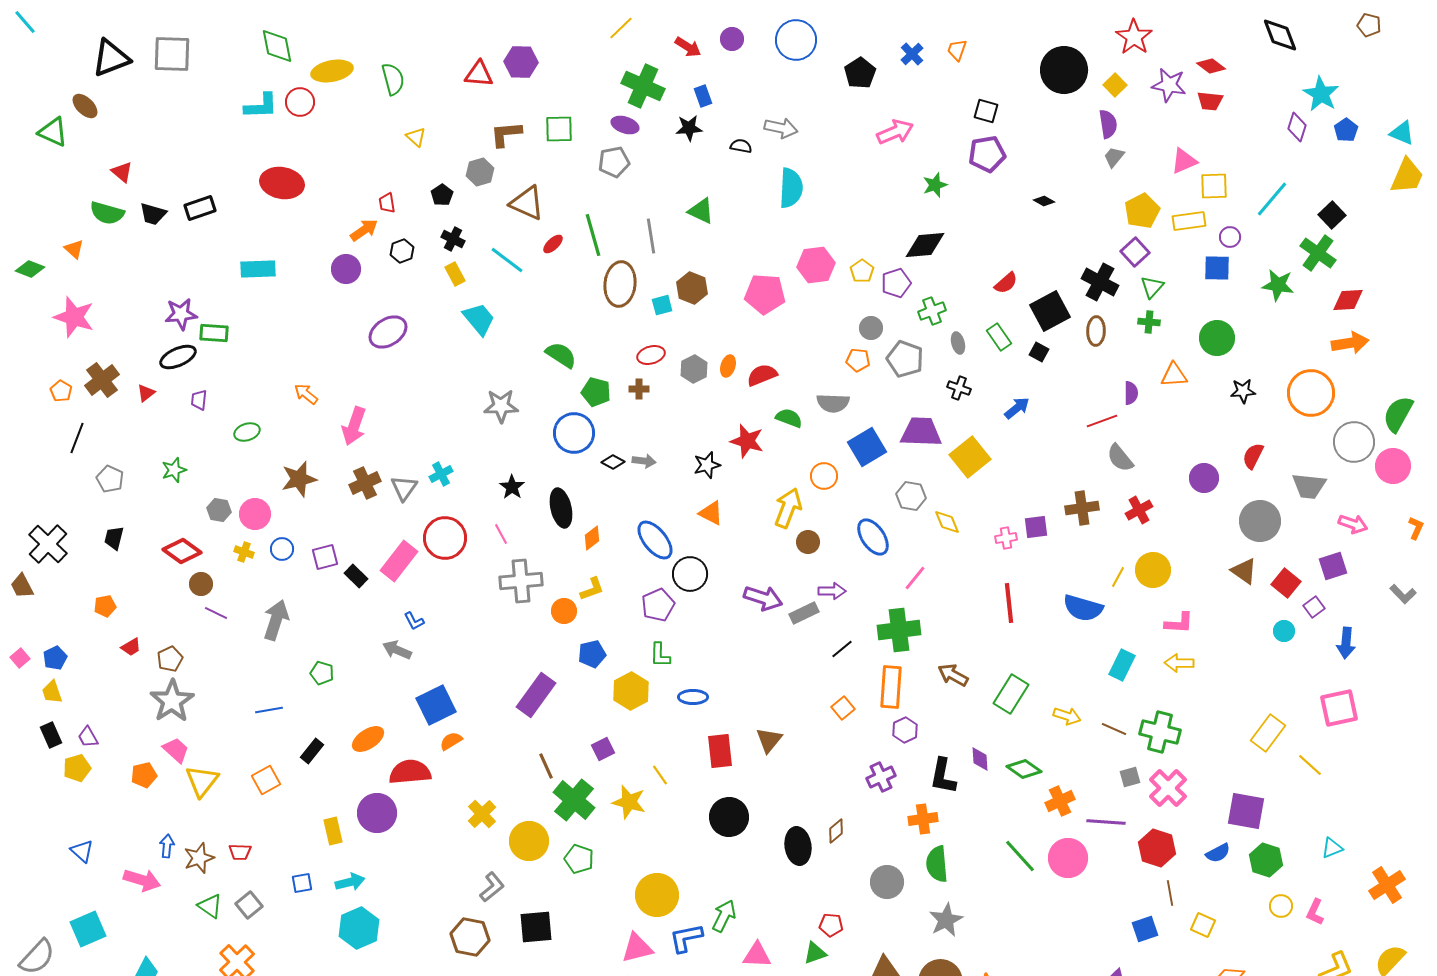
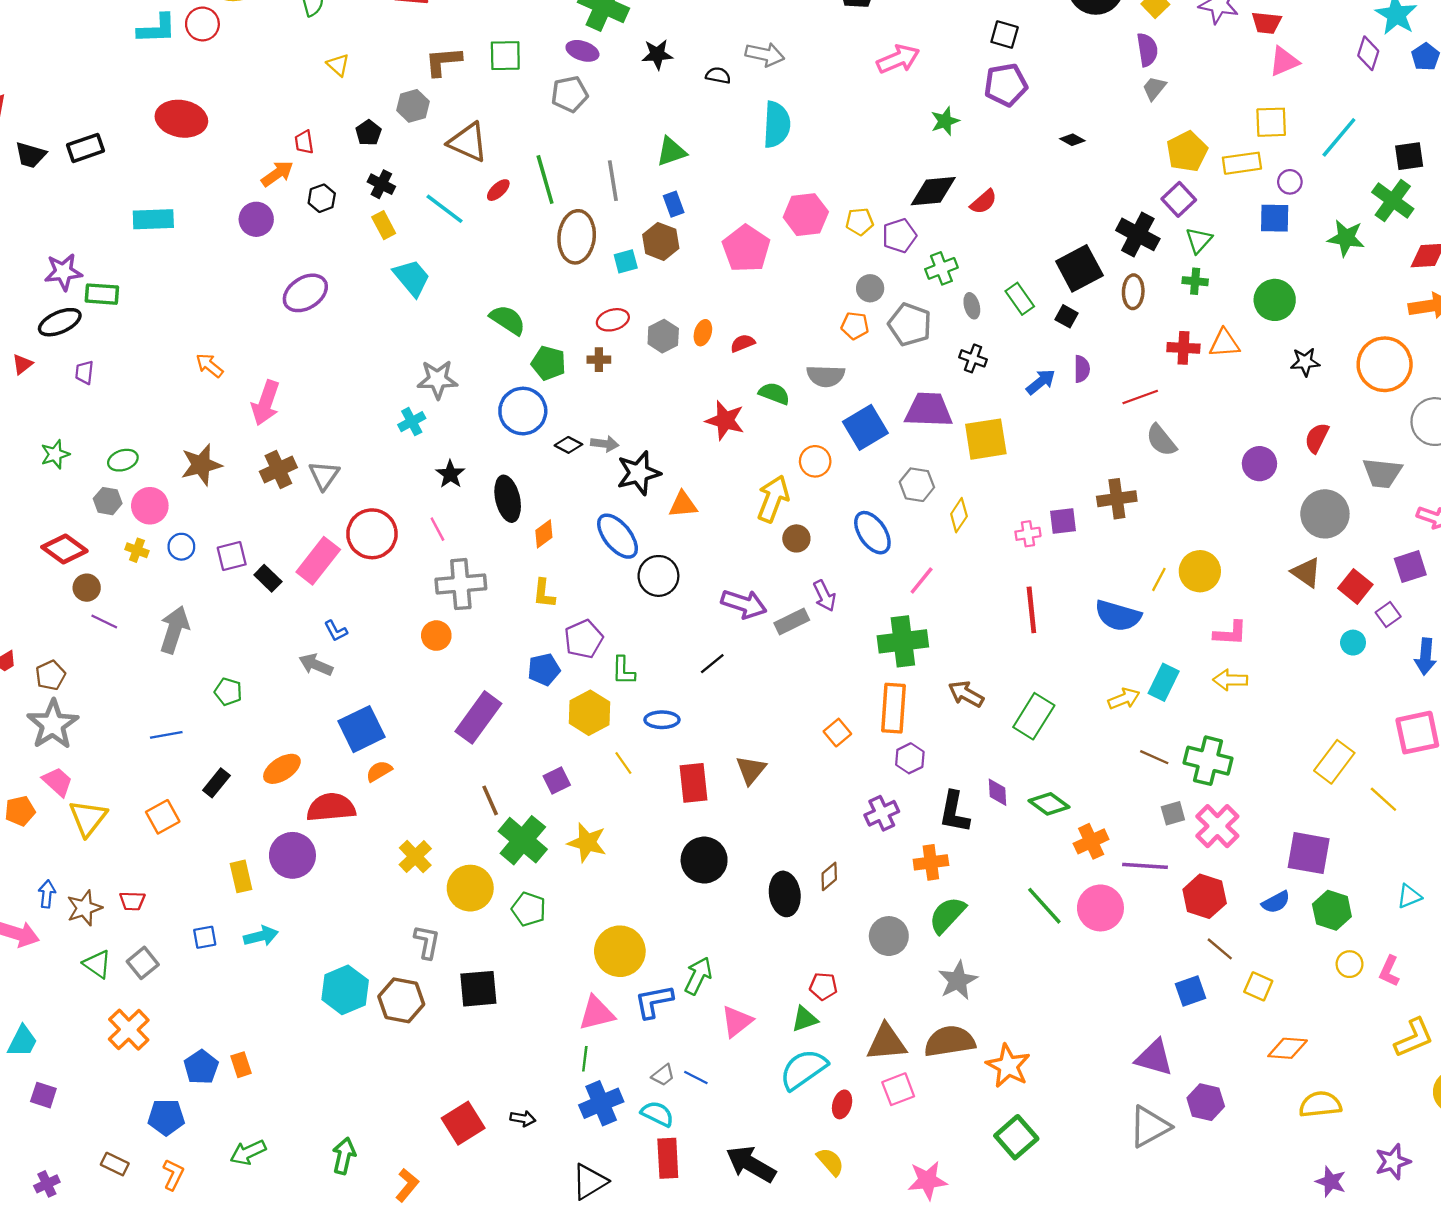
blue rectangle: (703, 96) -> (674, 204), moved
pink triangle: (1184, 161) -> (1284, 61), moved
green triangle: (701, 211) -> (671, 151), turned -44
black square: (1332, 215) -> (1409, 156), turned 36
yellow pentagon: (862, 271) -> (860, 222), turned 30
red semicircle: (1006, 283) -> (984, 202), moved
pink pentagon: (765, 294) -> (746, 248), turned 30
red semicircle: (762, 375) -> (743, 343), size x0.7
purple semicircle: (1131, 393) -> (1082, 369), moved
green ellipse: (247, 432) -> (123, 460), moved
yellow square: (970, 457) -> (986, 439), turned 30
black star: (707, 465) -> (639, 473), moved, size x1.4
cyan cross: (441, 474) -> (412, 422), moved
red cross: (1139, 510) -> (1183, 348), moved, turned 32
orange triangle: (711, 513) -> (683, 505), turned -32
yellow diamond: (947, 522) -> (959, 515), turned 56
yellow L-shape: (592, 589) -> (544, 593), turned 116
purple arrow: (832, 591) -> (824, 596), turned 64
purple pentagon: (658, 605) -> (584, 639), moved
orange circle: (564, 611) -> (436, 636), moved
black line: (842, 649) -> (712, 664), moved
yellow arrow: (1067, 716) -> (1124, 699), moved, turned -40
yellow line: (660, 775) -> (623, 763), moved
green semicircle: (937, 864) -> (947, 915), turned 48
gray L-shape: (492, 887) -> (427, 942), turned -40
brown line: (1170, 893) -> (1220, 949), turned -40
cyan hexagon: (359, 928) -> (345, 990), moved
pink triangle: (757, 955) -> (737, 1021), turned -40

